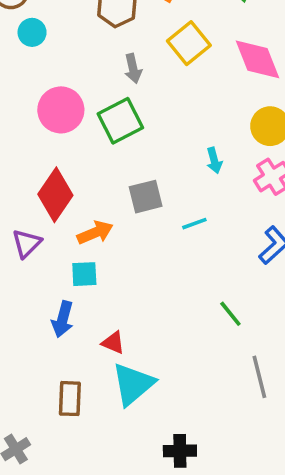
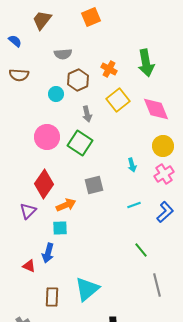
cyan circle: (32, 32) -> (56, 94), moved
green square: (120, 121) -> (80, 143), turned -30
cyan line: (194, 224) -> (134, 205), moved
red triangle: (113, 343) -> (29, 266), moved

